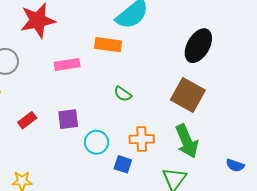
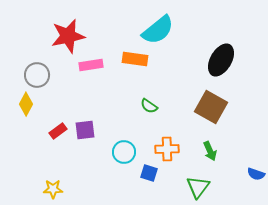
pink rectangle: (67, 65) -> (91, 65), moved
purple square: (68, 119) -> (85, 130), moved
green arrow: (187, 141) -> (210, 151), size x0.6

